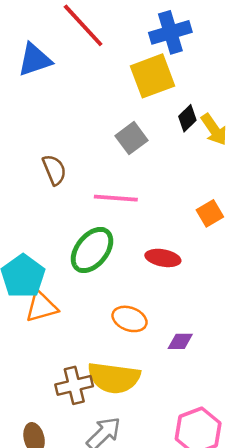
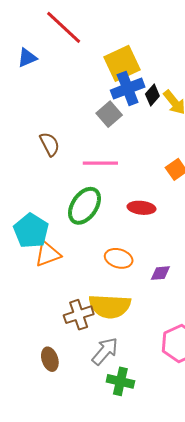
blue cross: (170, 32) -> (128, 89), moved
blue triangle: (35, 60) -> (27, 58), size x0.7

